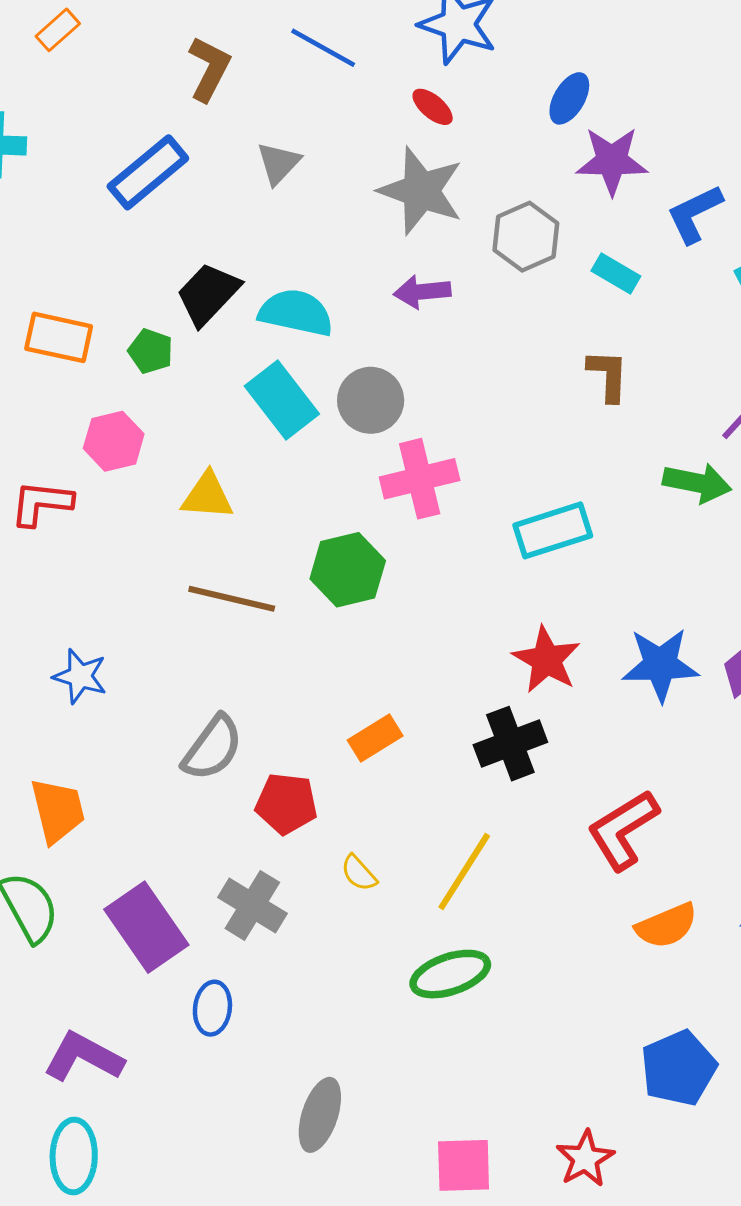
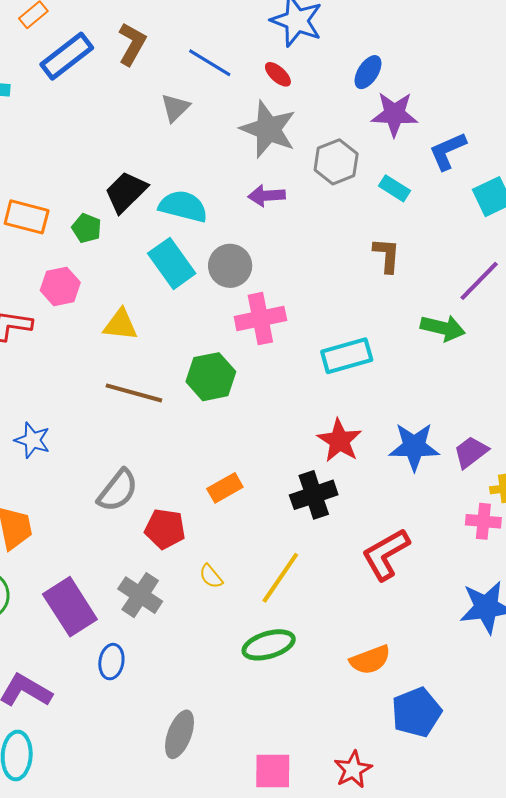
blue line: (323, 48) -> (210, 63), moved
blue rectangle: (148, 172) -> (67, 56), moved
orange semicircle: (666, 926) -> (370, 660), moved

